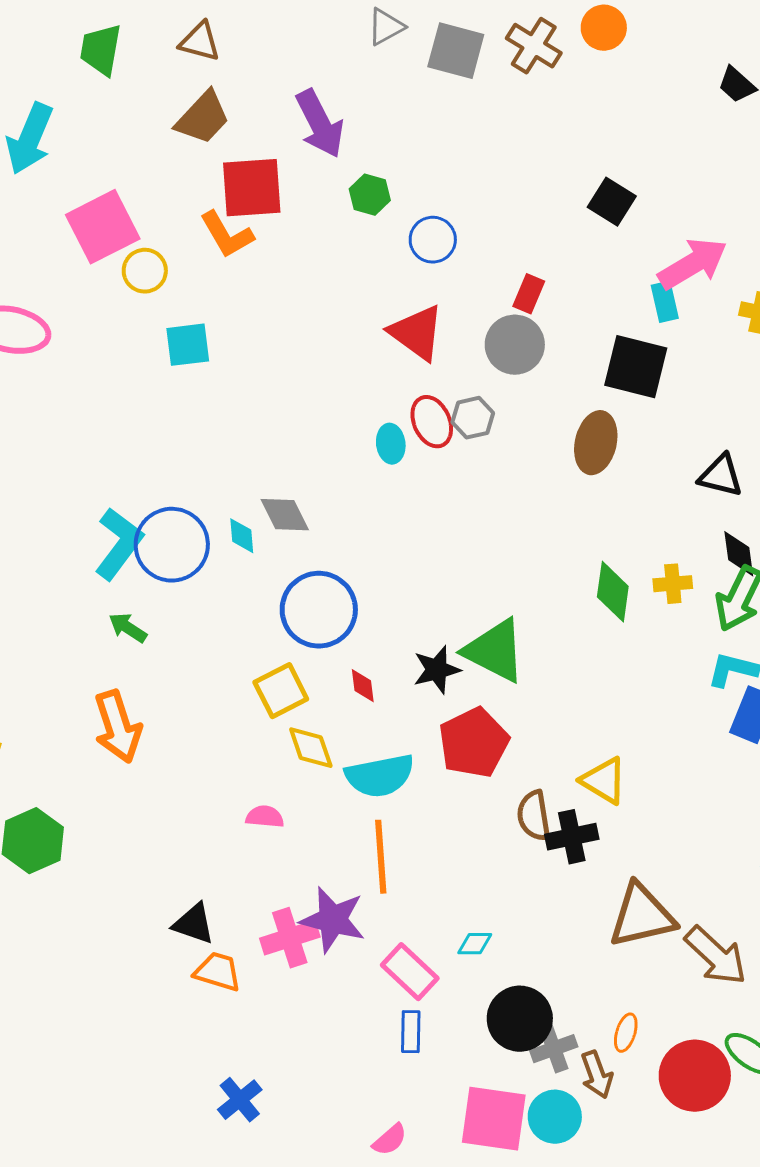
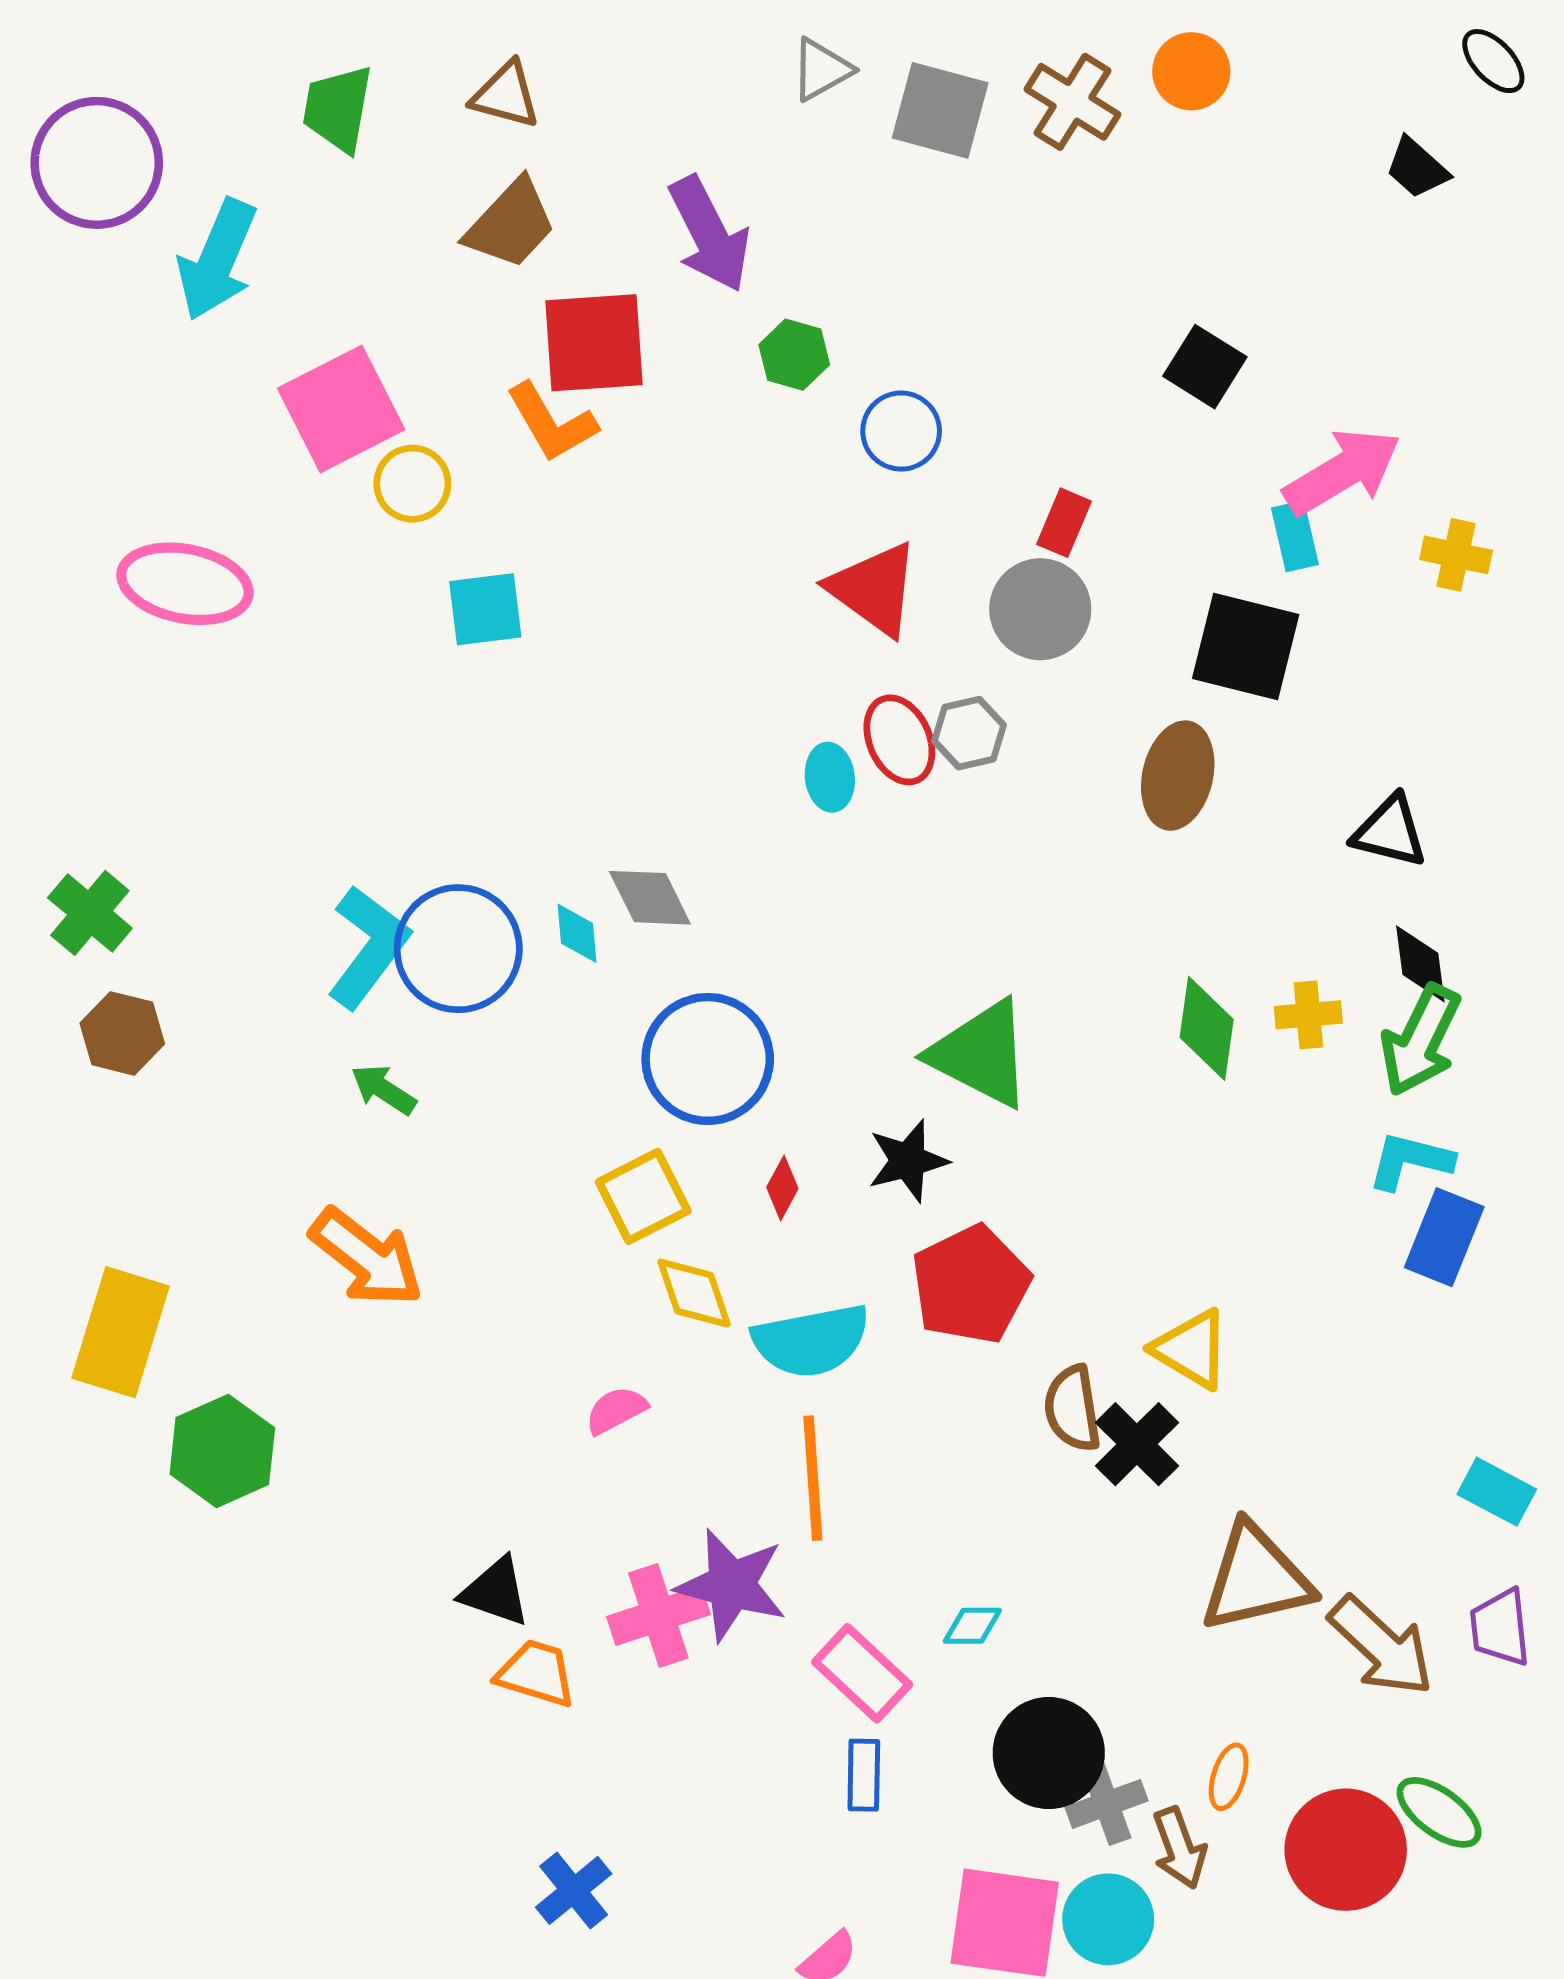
green triangle: (495, 651) -> (981, 1054), moved
red diamond: (363, 686) -> (782, 1188), turned 36
orange arrow: (118, 727) -> (367, 1257), turned -34
pink semicircle: (265, 817) -> (616, 1410), turned -33
black cross: (572, 837) -> (1137, 1444), turned -33

